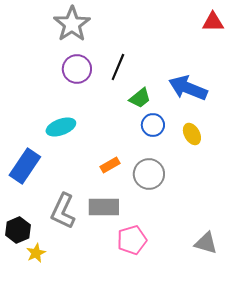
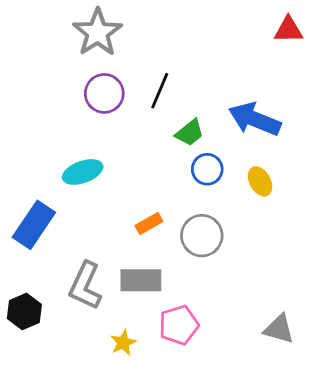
yellow star: (36, 253) -> (123, 343), moved

